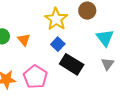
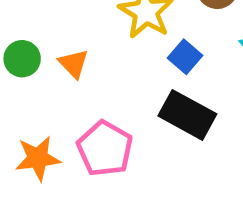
blue square: (58, 44) -> (185, 57), moved

